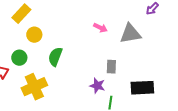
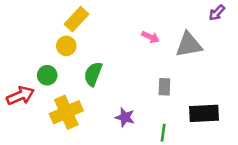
yellow rectangle: (21, 14) -> (77, 19), moved
purple star: (97, 86) -> (125, 117), moved

